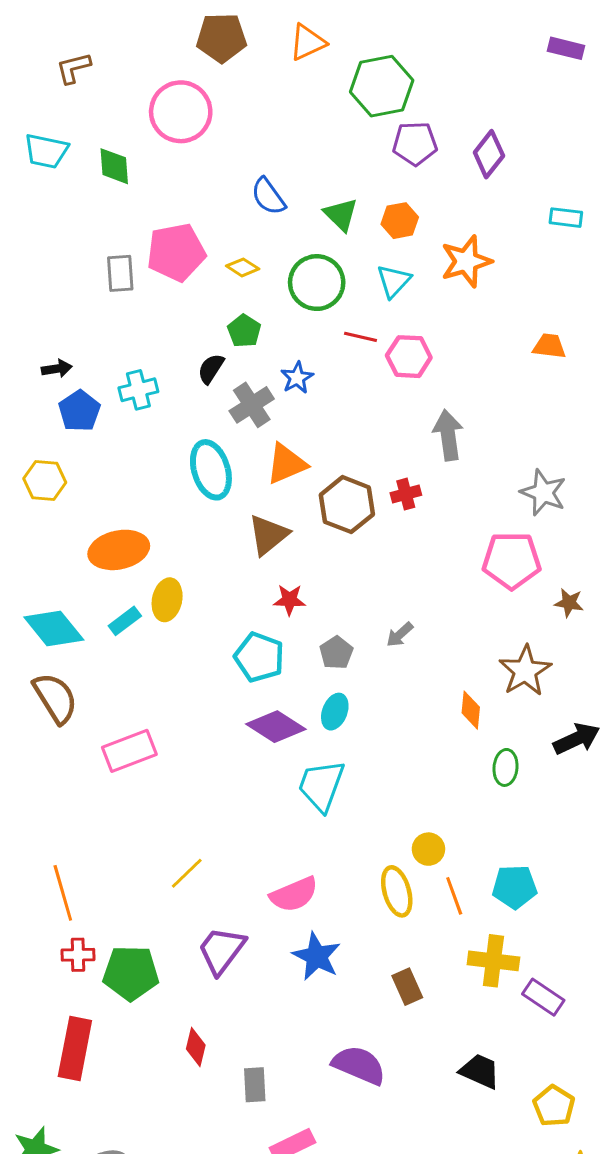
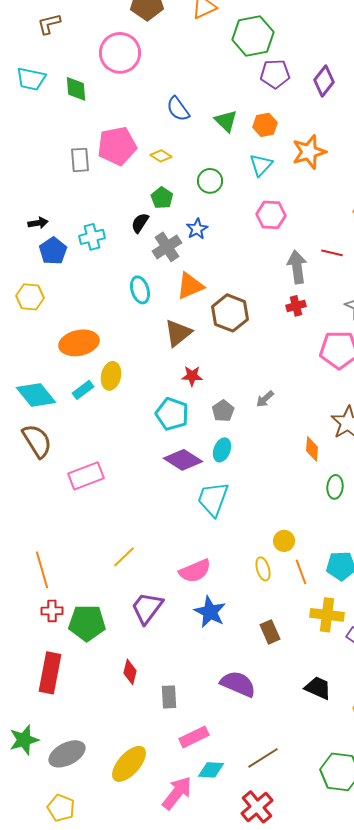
green circle: (317, 283) -> (210, 181), moved, size x0.7
red line: (360, 337) -> (332, 253), moved
cyan ellipse: (211, 470) -> (140, 290), size x0.7
red cross: (406, 494) -> (296, 306), moved
yellow ellipse: (397, 891) -> (263, 569), size x0.7

